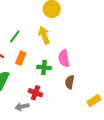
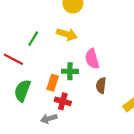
yellow arrow: (44, 35) -> (67, 34), turned 132
orange rectangle: (21, 58) -> (53, 83), moved

